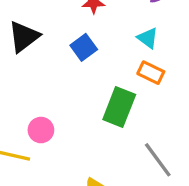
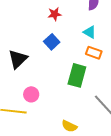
black triangle: (24, 37) -> (18, 59), moved

